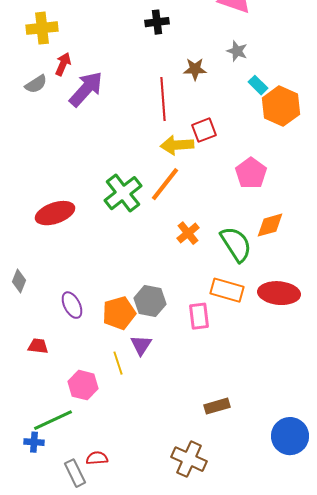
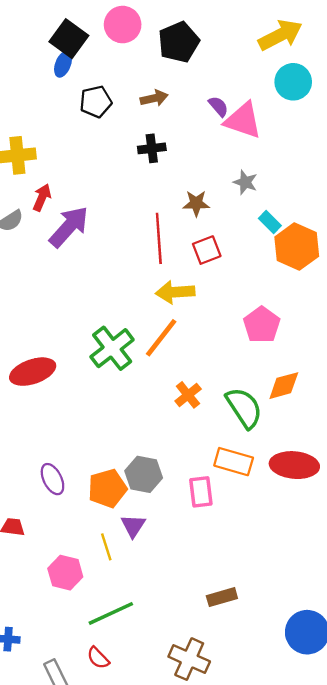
red square: (204, 130) -> (207, 250), moved
green line: (53, 420) -> (111, 613), moved
red semicircle: (97, 458) -> (98, 658), moved, turned -130

